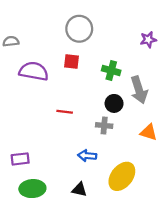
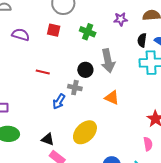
purple semicircle: (34, 71) -> (21, 35), size x0.7
green cross: (111, 71) -> (88, 32), moved
blue arrow: (87, 156) -> (59, 101), moved, turned -70

